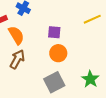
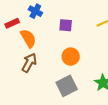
purple square: (54, 32) -> (66, 25), moved

